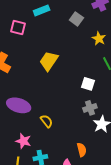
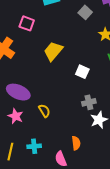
pink square: (18, 27) -> (27, 23), moved
white square: (88, 84) -> (82, 72), moved
pink star: (23, 141) -> (16, 116), moved

